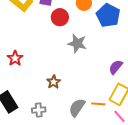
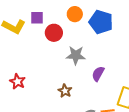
purple semicircle: (116, 67) -> (98, 74), moved
brown star: (54, 82) -> (65, 91), moved

